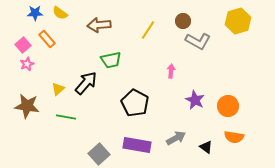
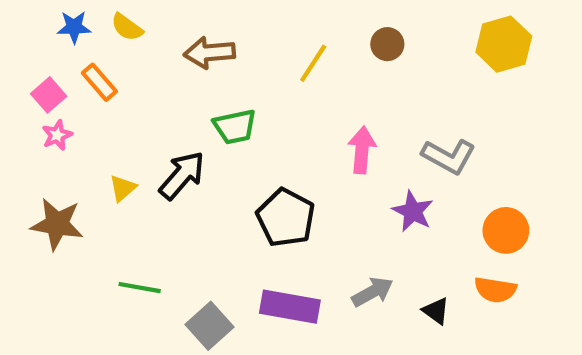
gray L-shape: (198, 41) -> (449, 156), moved
pink arrow: (171, 71) -> (362, 150), size x1.5
orange circle: (228, 106) -> (506, 230), moved
green line: (66, 117) -> (140, 288), moved

